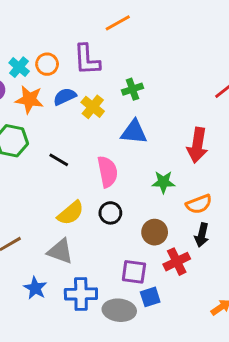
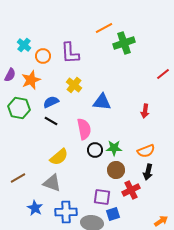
orange line: (118, 23) -> (104, 28), moved
cyan cross: (19, 67) -> (24, 45), moved
green cross: (133, 89) -> (124, 43), moved, size x1.5
blue semicircle: (65, 97) -> (51, 102), moved
orange star: (29, 99) -> (31, 80), turned -30
red arrow: (197, 145) -> (145, 111), size x0.6
green star: (163, 182) -> (114, 148), moved
black circle: (110, 213) -> (95, 150), moved

